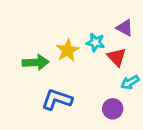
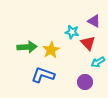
yellow star: (68, 50) -> (51, 50), moved

